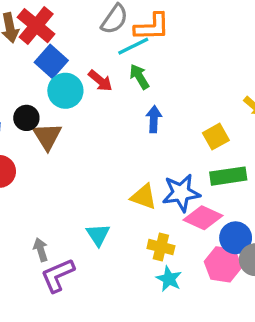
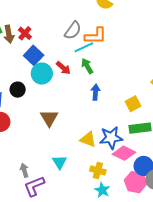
red cross: (36, 26) -> (25, 33), size x0.6
brown triangle: (47, 136) -> (49, 118), moved

